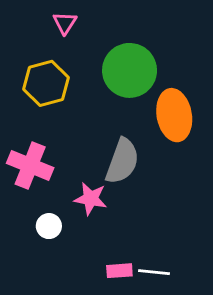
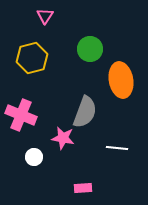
green circle: (130, 70) -> (90, 49), size x0.7
white line: (154, 272) -> (117, 148), moved

